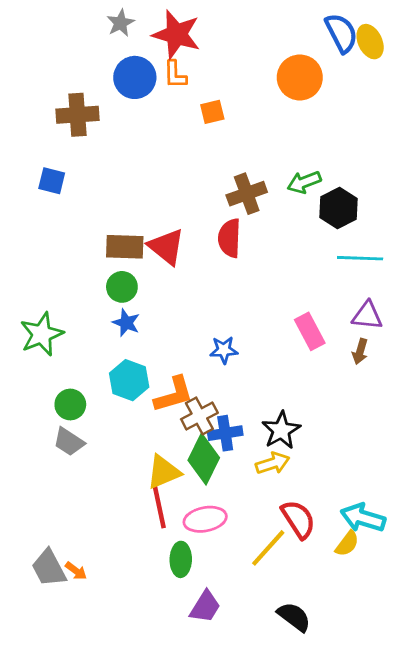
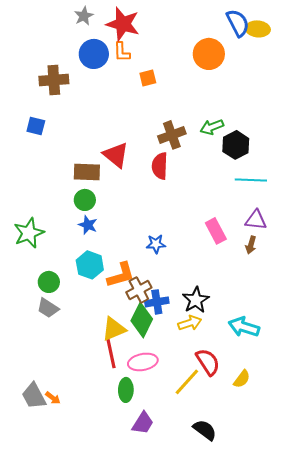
yellow ellipse: (370, 42) -> (258, 29), turned -60
red triangle: (166, 247) -> (116, 155), moved
cyan arrow: (363, 518) -> (244, 327), moved

